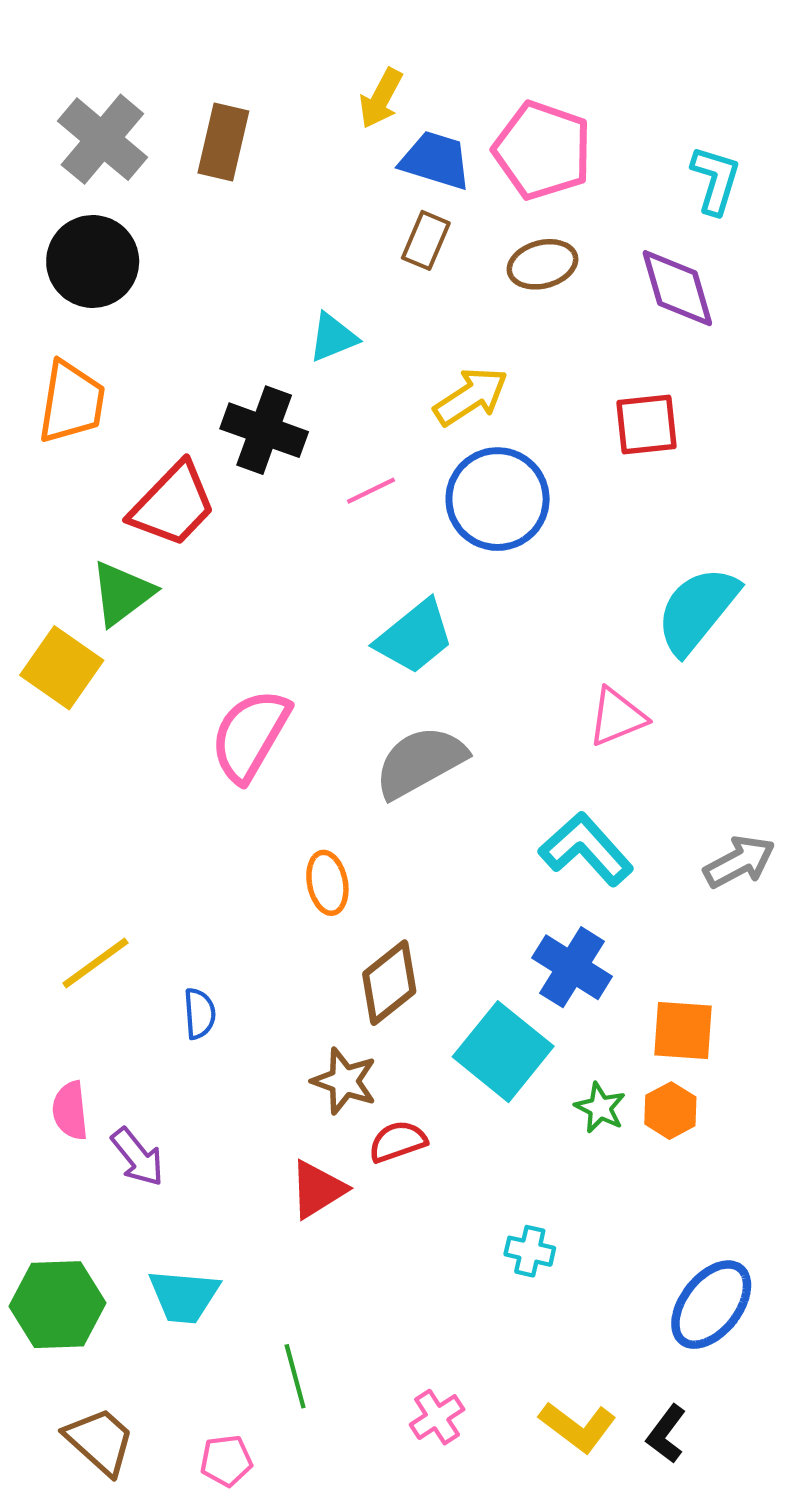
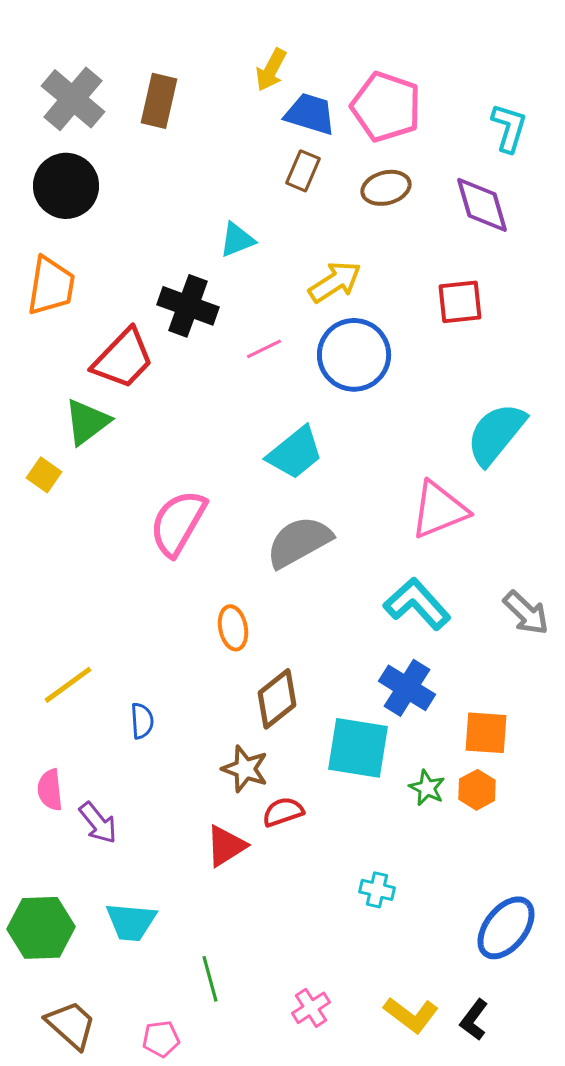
yellow square: (62, 668) -> (44, 475), size x0.6
pink triangle: (617, 717) -> (439, 510), size x1.4
gray arrow: (739, 862) -> (526, 613), turned 72
cyan square: (503, 1052) -> (358, 748), turned -30

